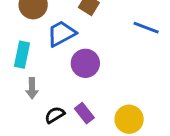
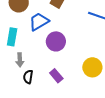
black semicircle: (55, 115) -> (28, 77), moved, turned -48
yellow circle: (129, 119) -> (92, 67), moved

